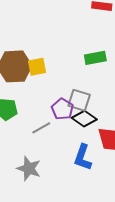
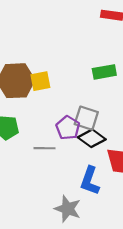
gray line: (41, 128) -> (45, 148), turned 30
gray star: (29, 169) -> (68, 209), moved

